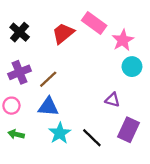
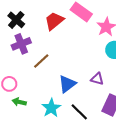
purple cross: (20, 72) -> (21, 44), moved
blue triangle: (48, 107) -> (67, 84), moved, turned -42
green arrow: (16, 134) -> (19, 102), moved

